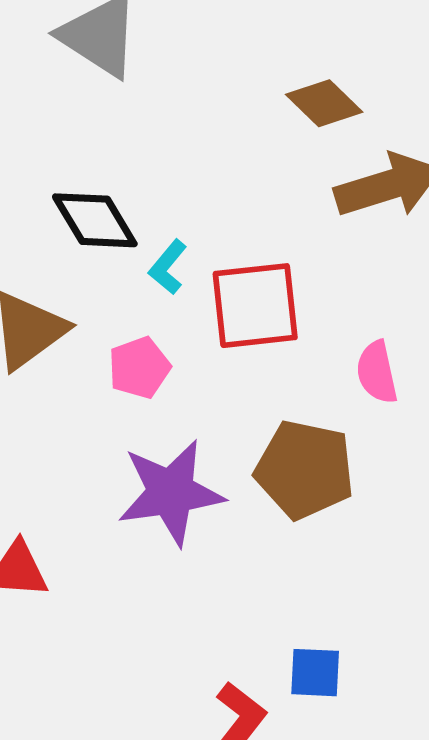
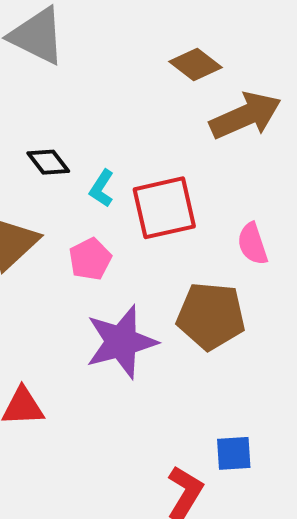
black diamond: (95, 220) -> (48, 162), size x0.7

